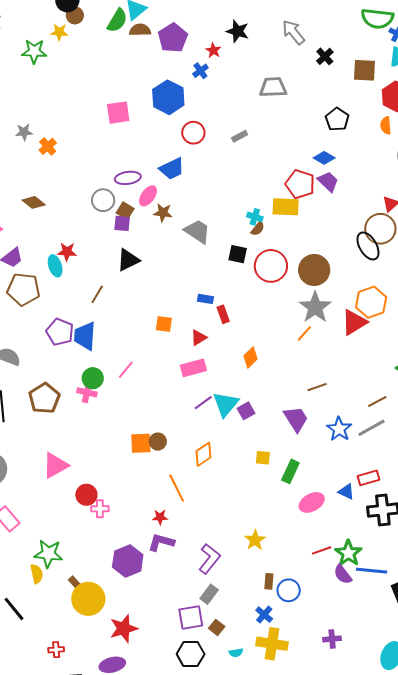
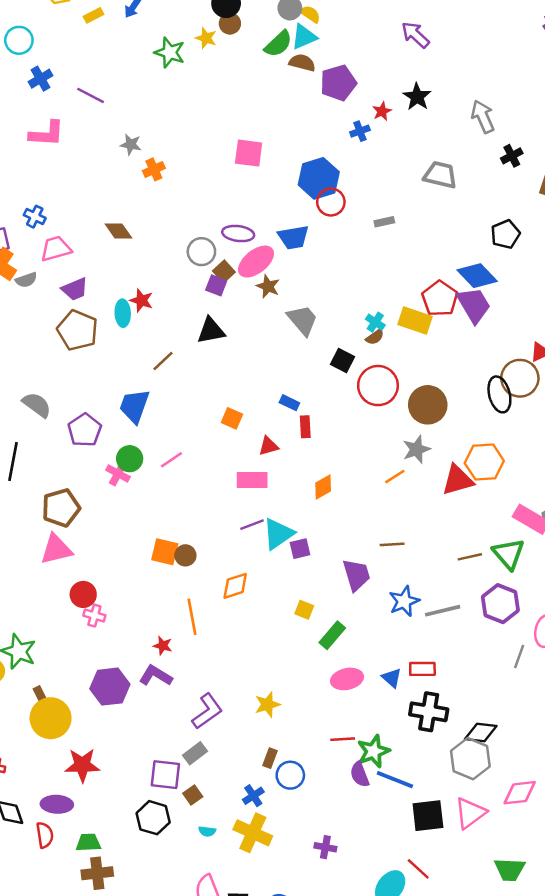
blue hexagon: (168, 97) -> (319, 178), moved
blue diamond: (324, 158) -> (477, 276), size x1.5
purple trapezoid: (328, 182) -> (474, 305), size x1.4
pink ellipse: (148, 196) -> (256, 262), size x1.4
gray star: (315, 307) -> (416, 449), size x0.7
purple pentagon: (60, 332) -> (85, 430), moved
brown pentagon: (44, 398) -> (61, 508), moved
brown line: (377, 402) -> (470, 557), moved

